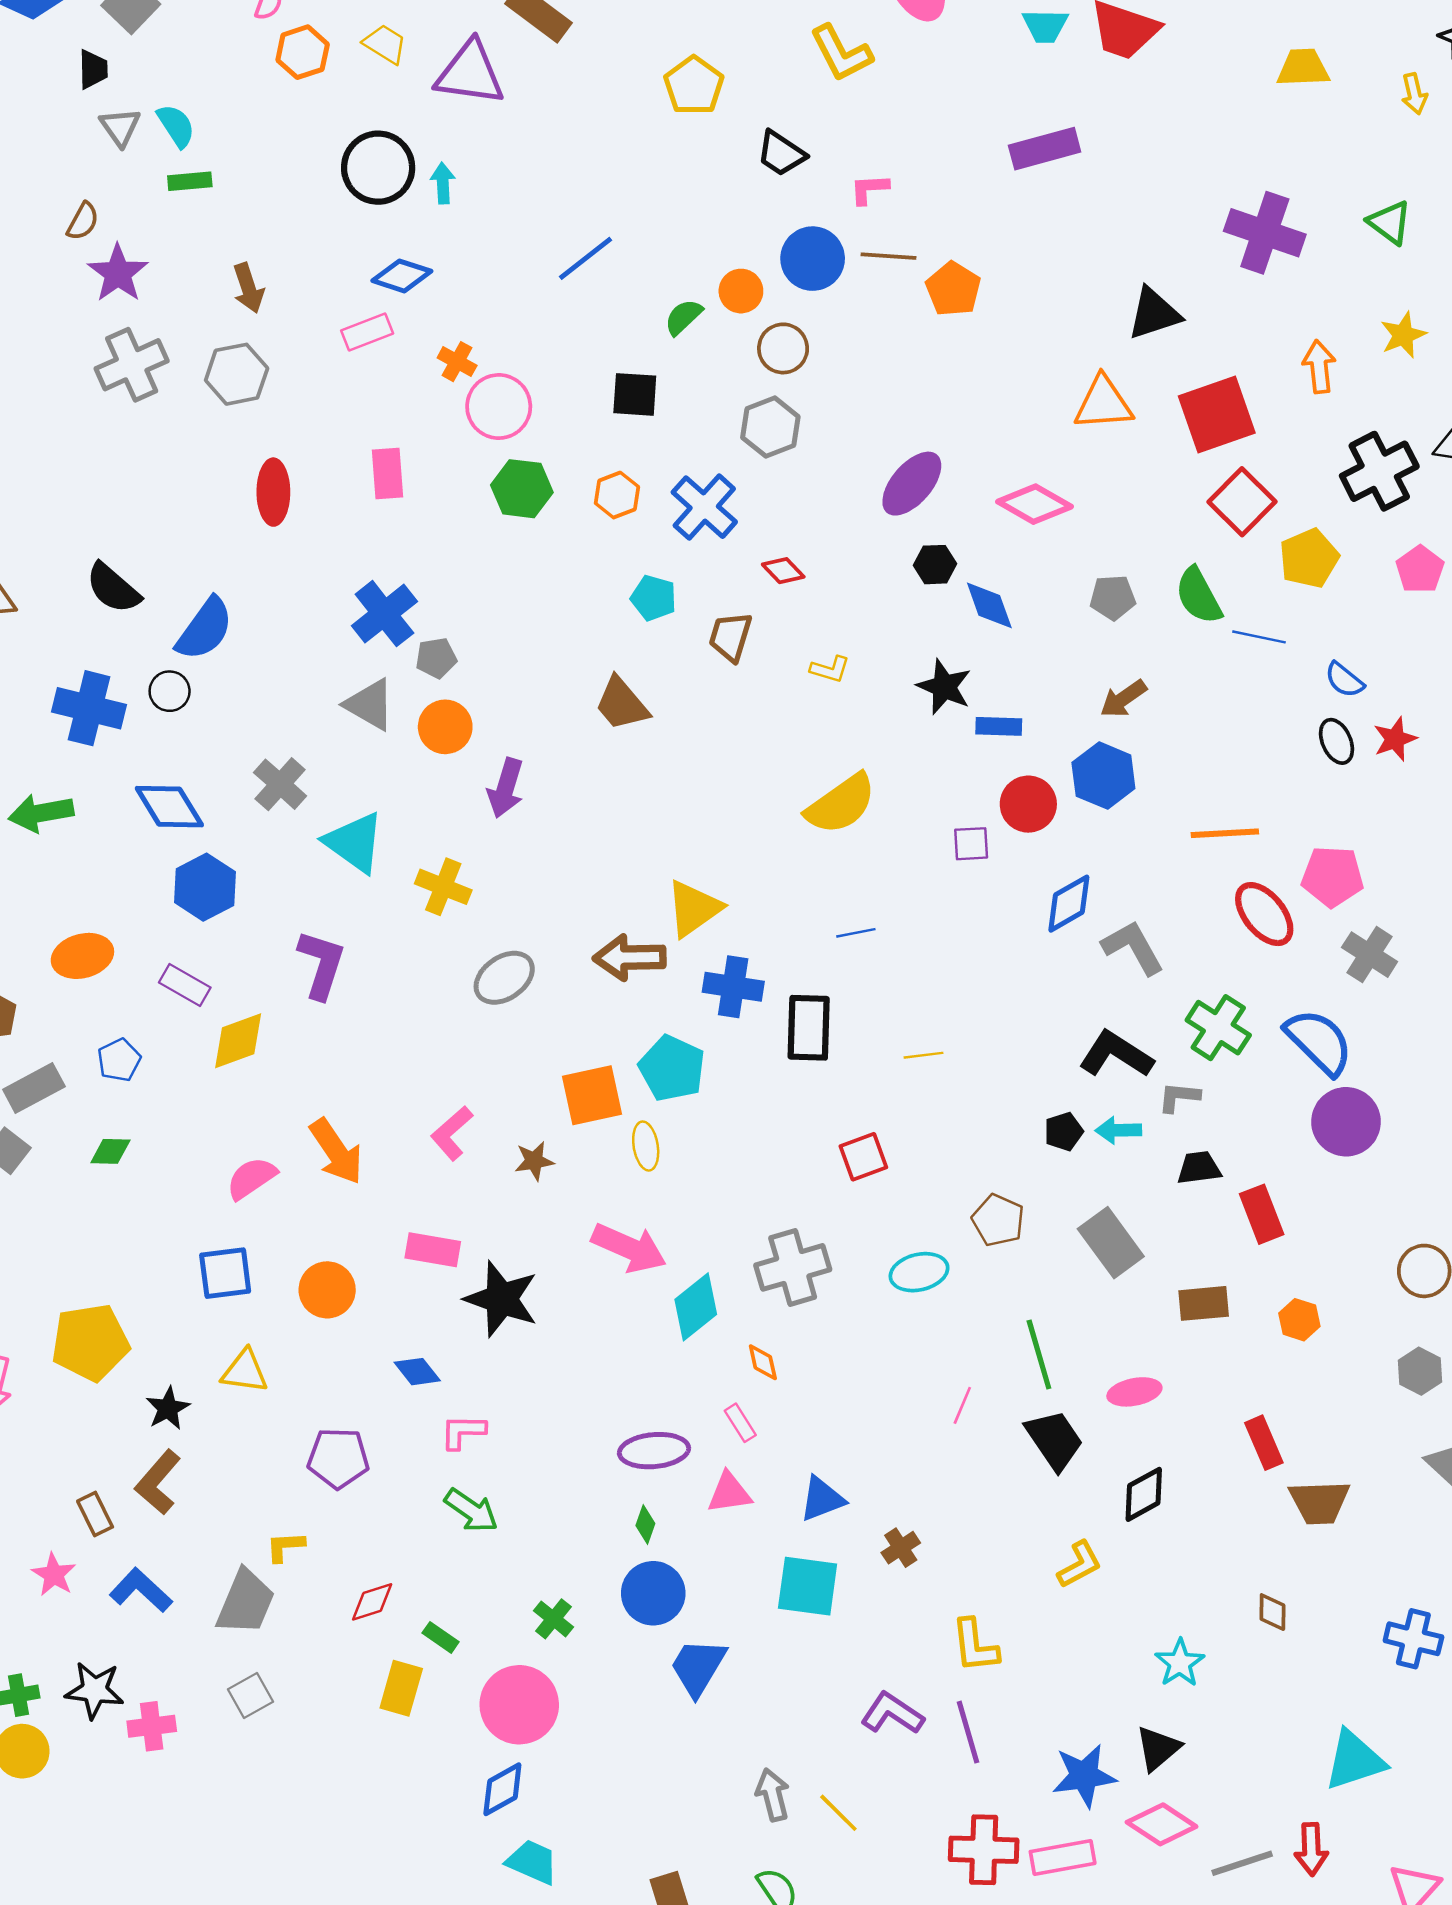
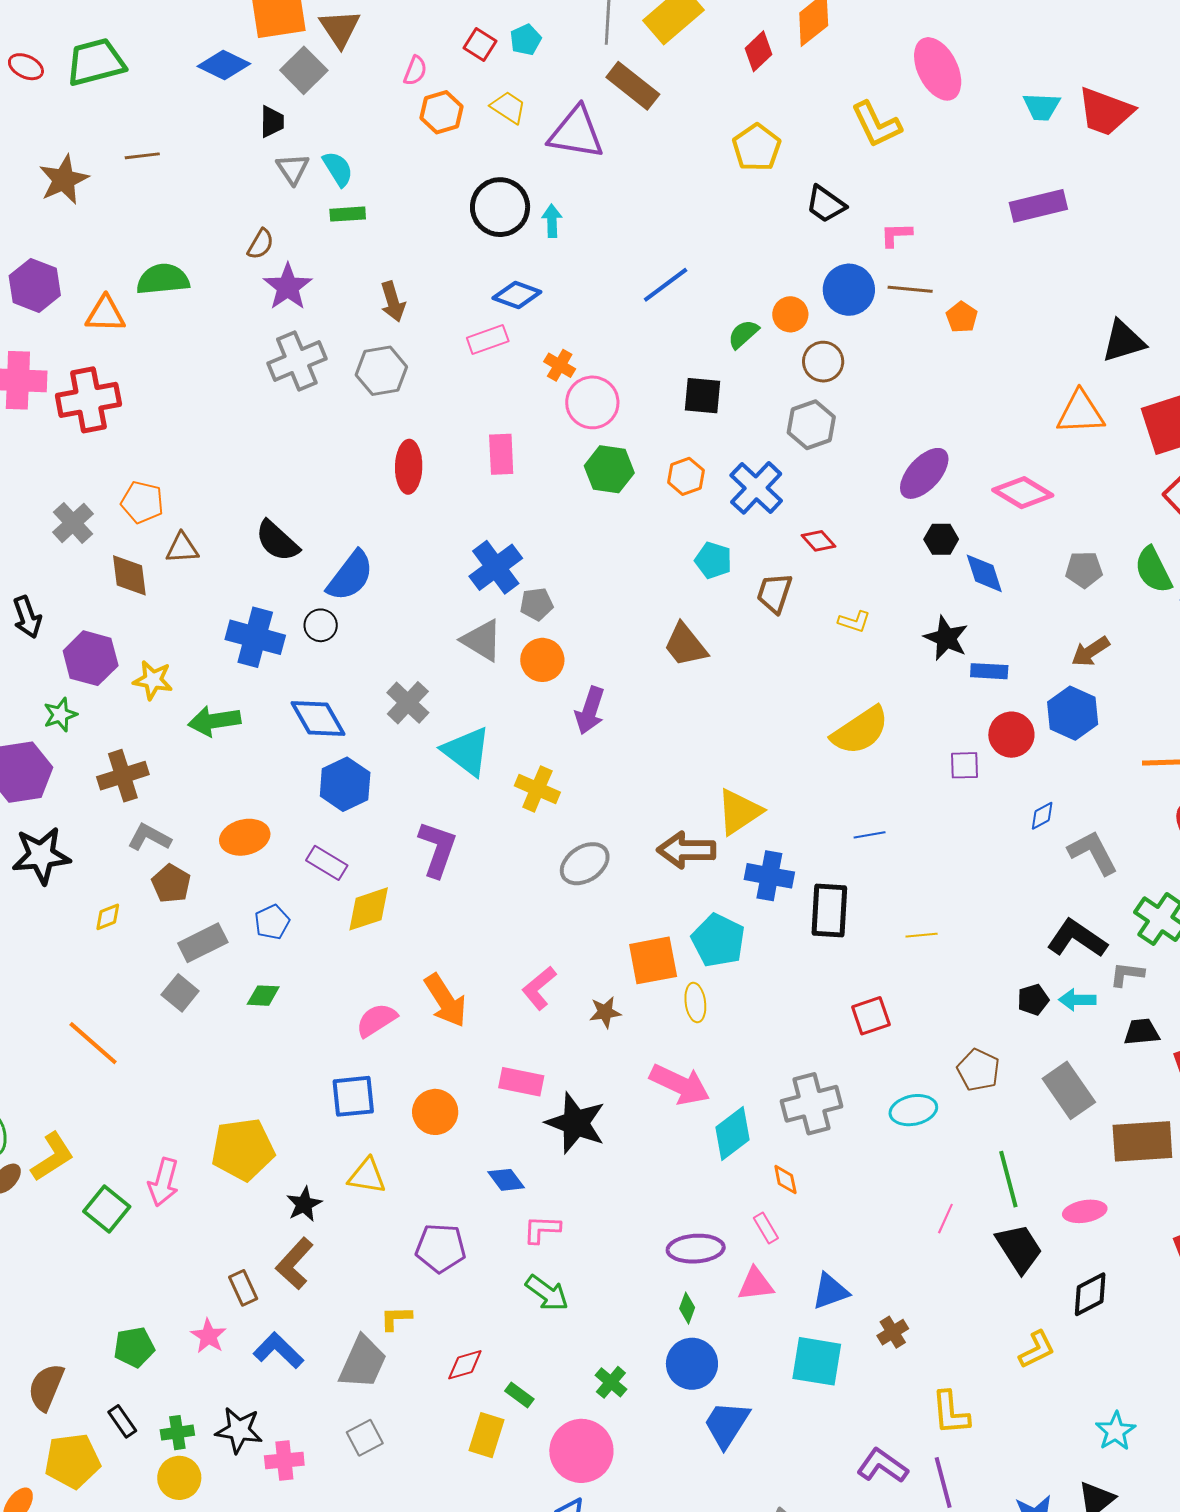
orange pentagon: (953, 289) -> (962, 317), size x0.7
blue diamond: (1069, 904) -> (1042, 816), size x0.6
brown rectangle: (1204, 1303) -> (1142, 1141), size x1.5

